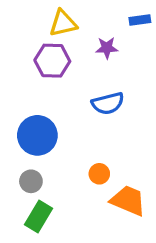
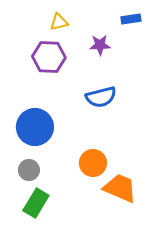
yellow triangle: (63, 23) -> (59, 22), size x0.7
orange circle: (99, 174) -> (93, 163), size x1.4

